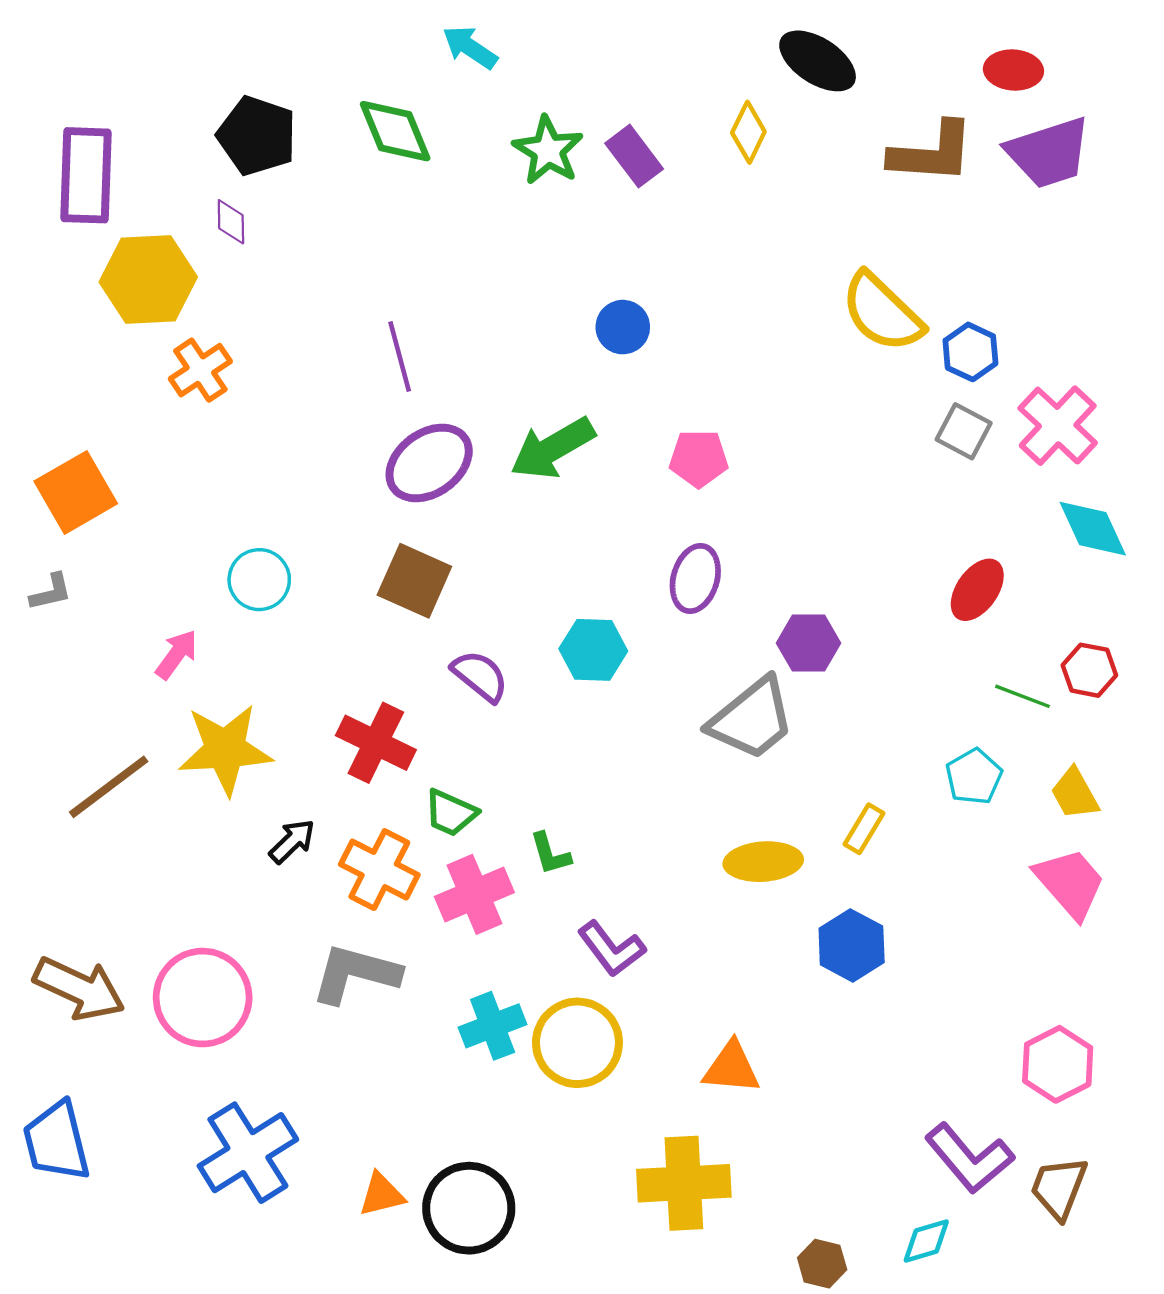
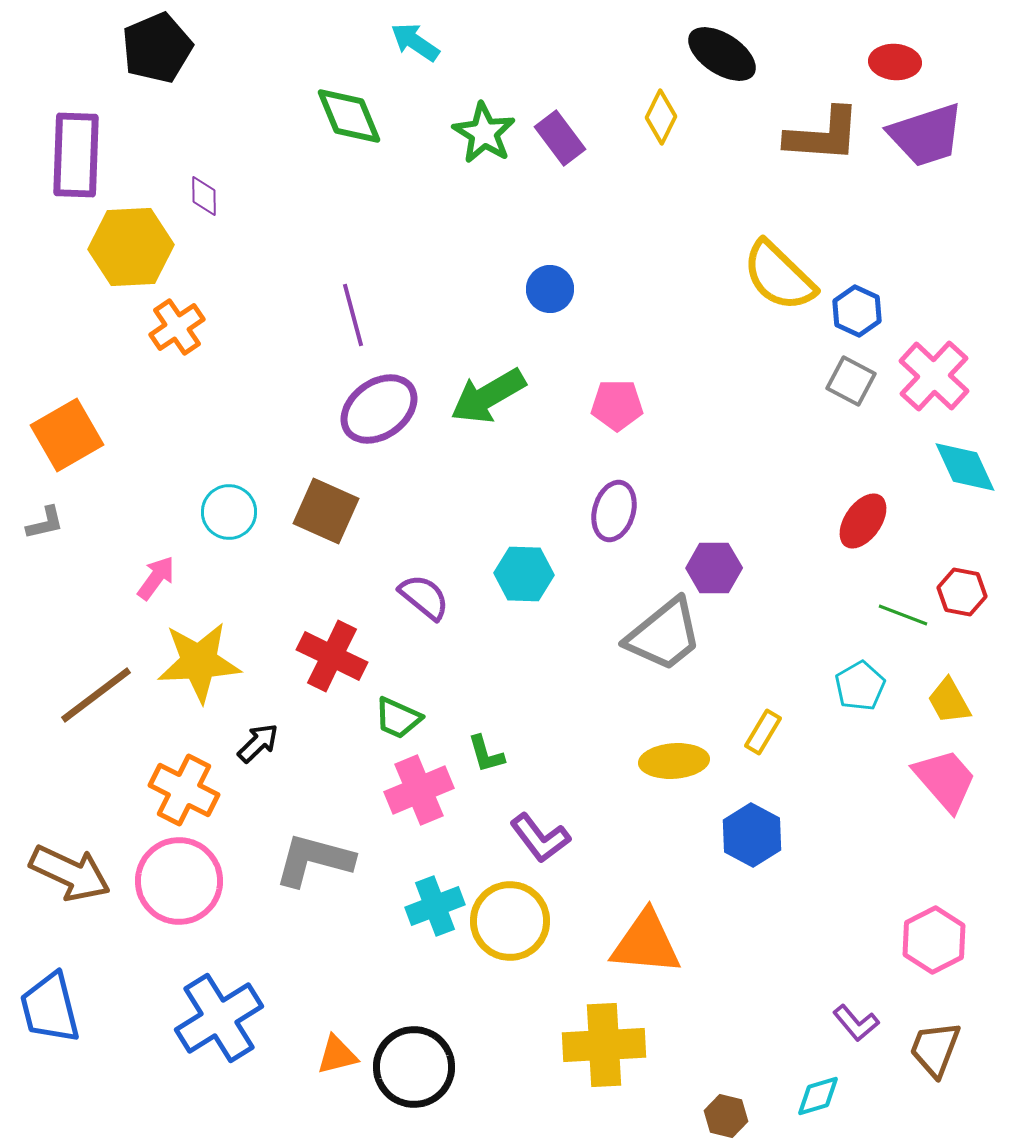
black pentagon: (257, 136) -> (157, 48), moved, turned 30
brown square: (414, 581) -> (326, 511), moved
orange cross: (379, 870) -> (184, 790), moved
orange triangle: (731, 1068) -> (646, 943), size x1.4
purple L-shape: (969, 1158) -> (856, 1023), size x0.6

